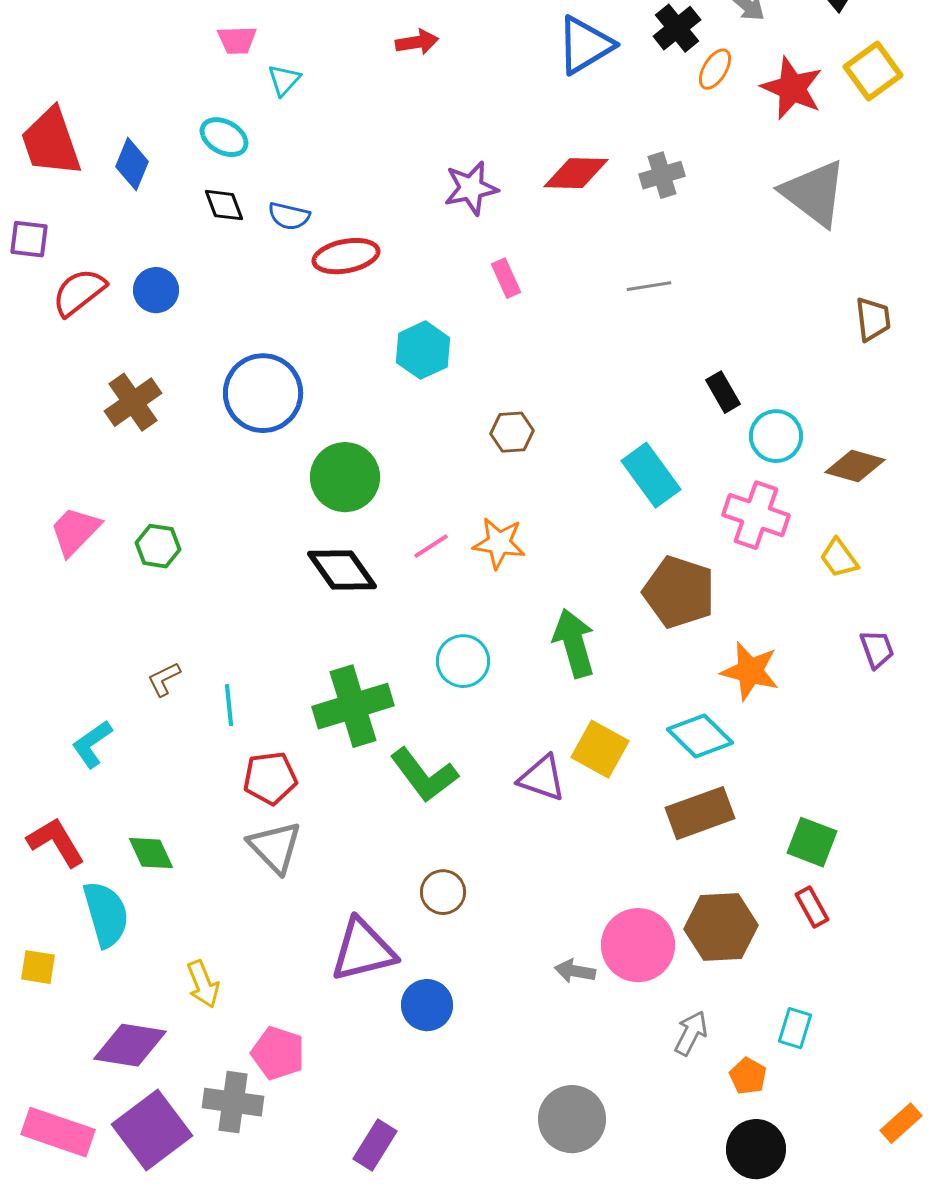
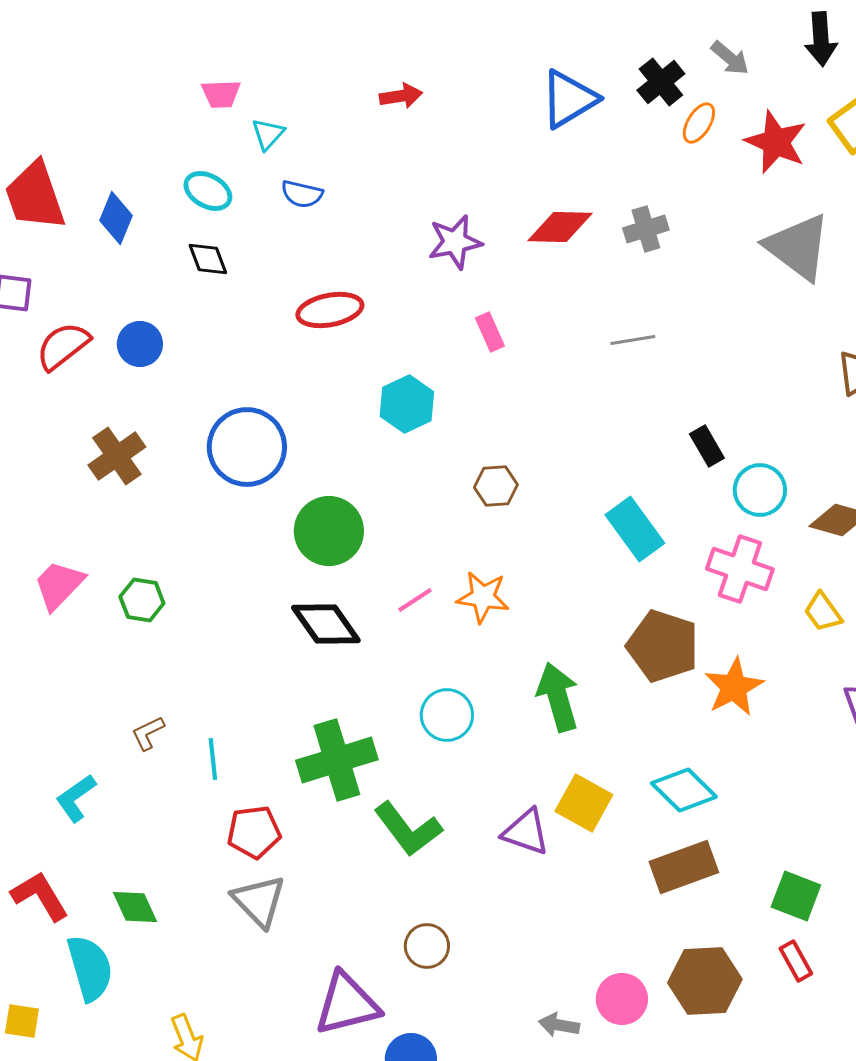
blue semicircle: (289, 216) -> (302, 194), moved
orange star: (750, 671) -> (734, 687), moved, turned 30
pink circle: (638, 945) -> (622, 999), size x0.7

